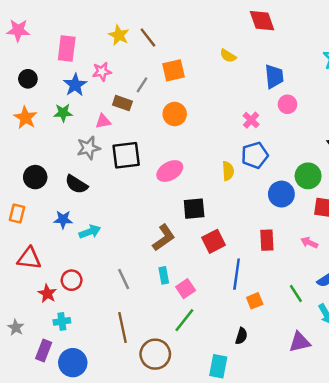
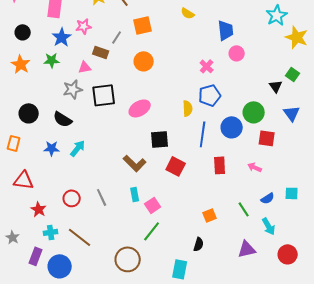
cyan arrow: (90, 232) -> (78, 148), moved, turned -30
brown L-shape: (164, 238) -> (135, 163), turned 80
red square: (213, 241) -> (176, 166), turned -36
blue line: (237, 274) -> (203, 134), moved
red circle: (72, 280) -> (72, 198), moved
brown line: (122, 327) -> (80, 237), moved, turned -40

